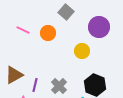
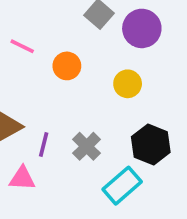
purple circle: (99, 27) -> (142, 28), moved
orange circle: (48, 33) -> (67, 66), moved

